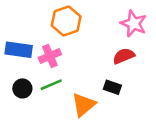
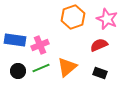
orange hexagon: (66, 21) -> (73, 17), moved
black rectangle: (112, 87) -> (100, 73), moved
orange triangle: (84, 105) -> (67, 67), moved

